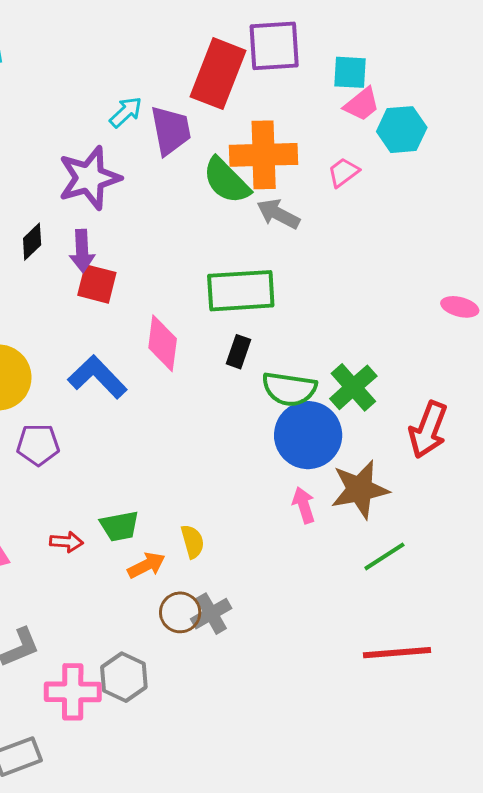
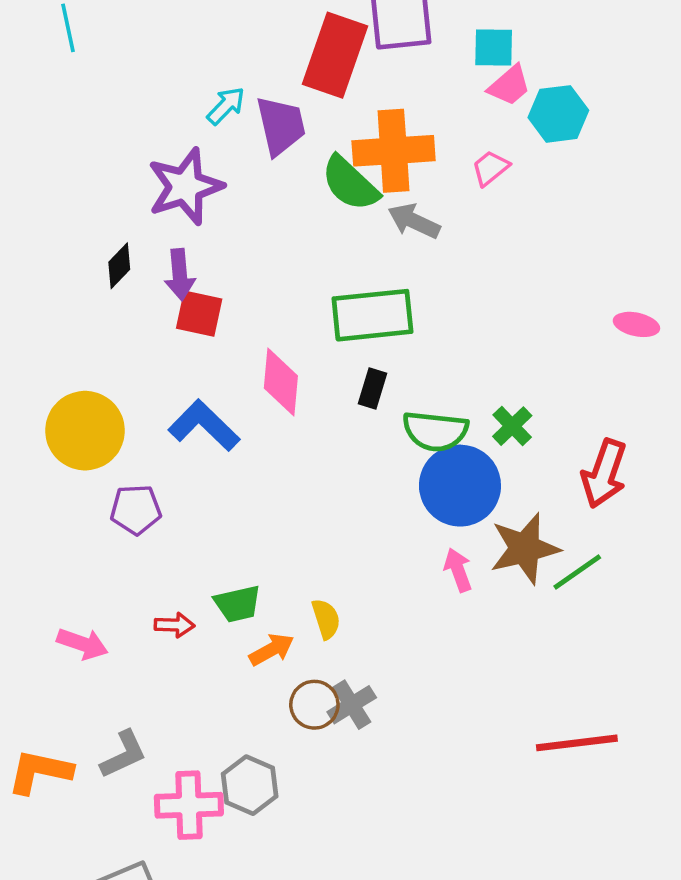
green cross: (353, 387) -> (512, 426), size x0.7
green line: (384, 556) -> (577, 572), moved

